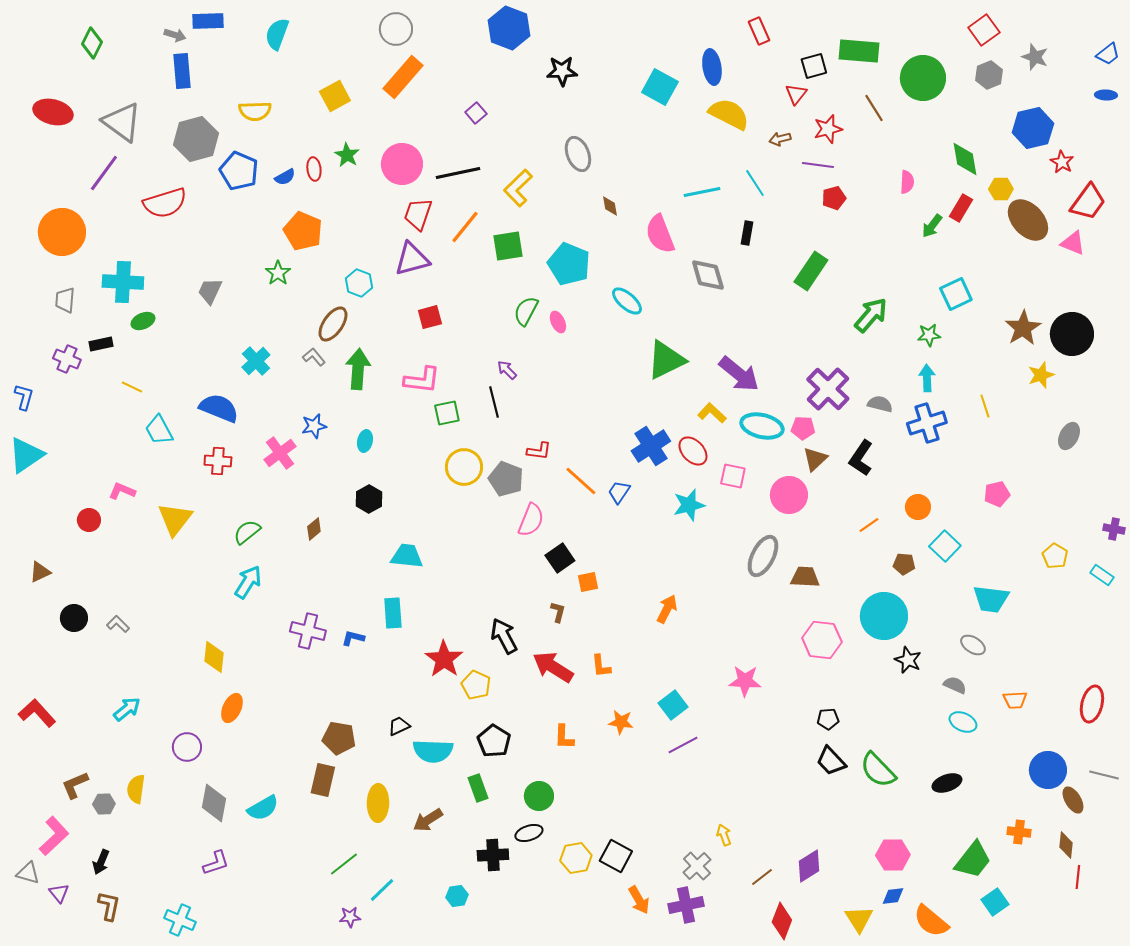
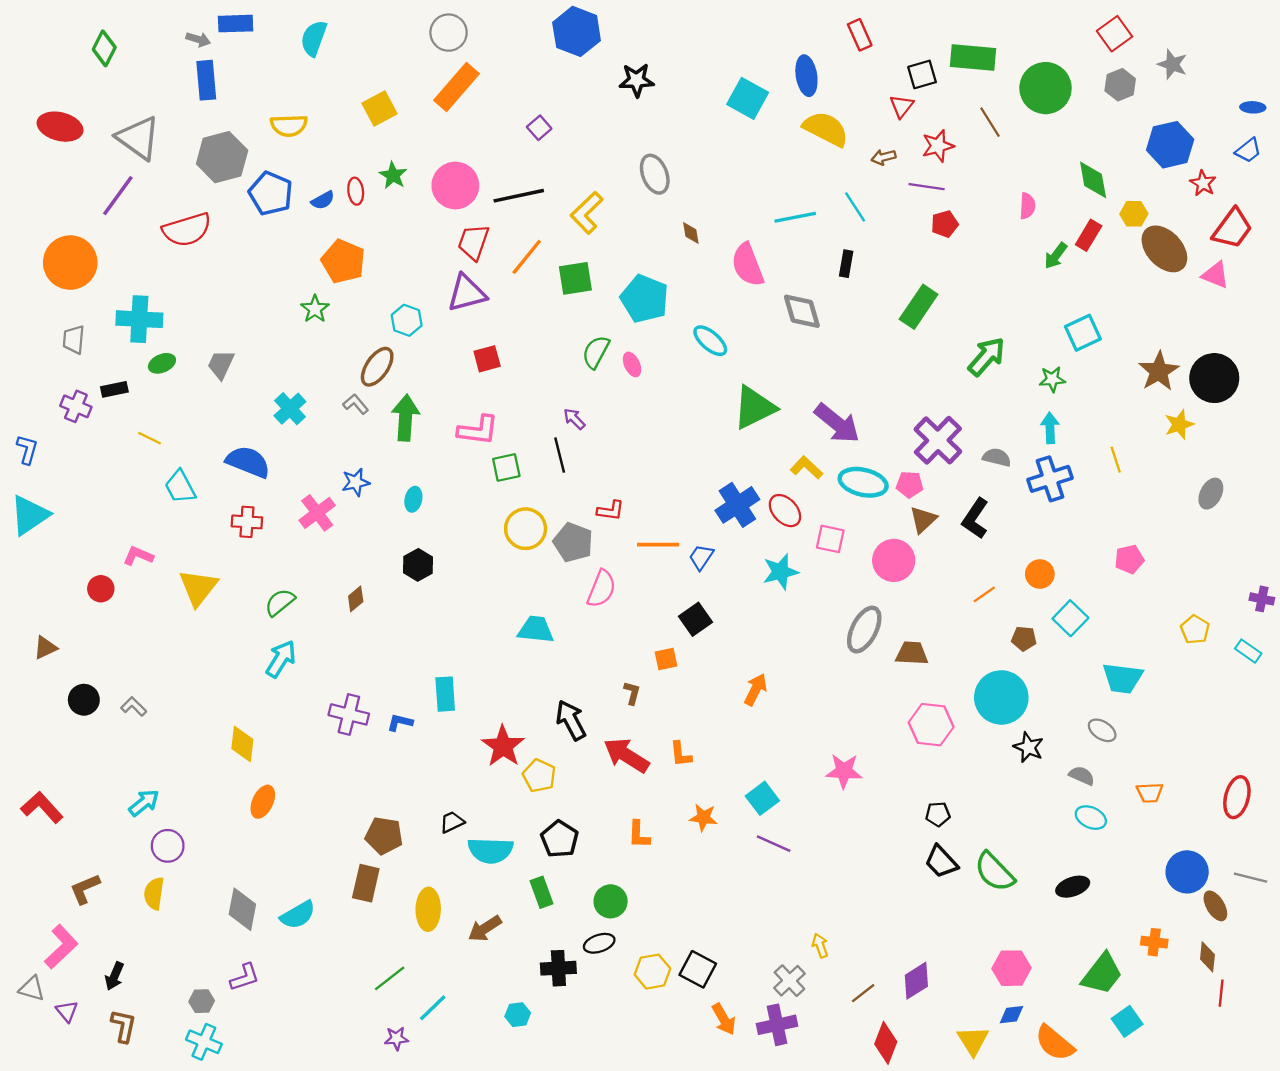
blue trapezoid: (1108, 54) -> (1248, 150), moved
gray trapezoid: (210, 291) -> (221, 364), moved
orange line: (581, 481) -> (658, 545), turned -42
cyan trapezoid: (407, 556) -> (536, 630), moved
black square: (560, 558) -> (695, 619), moved
purple line: (683, 745) -> (774, 844), turned 52
purple circle: (187, 747) -> (168, 846), moved
gray hexagon: (104, 804) -> (202, 1001), moved

